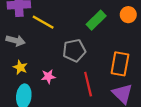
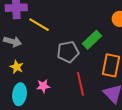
green rectangle: (96, 20) -> (92, 40), moved
pink star: (48, 76) -> (43, 86), moved

